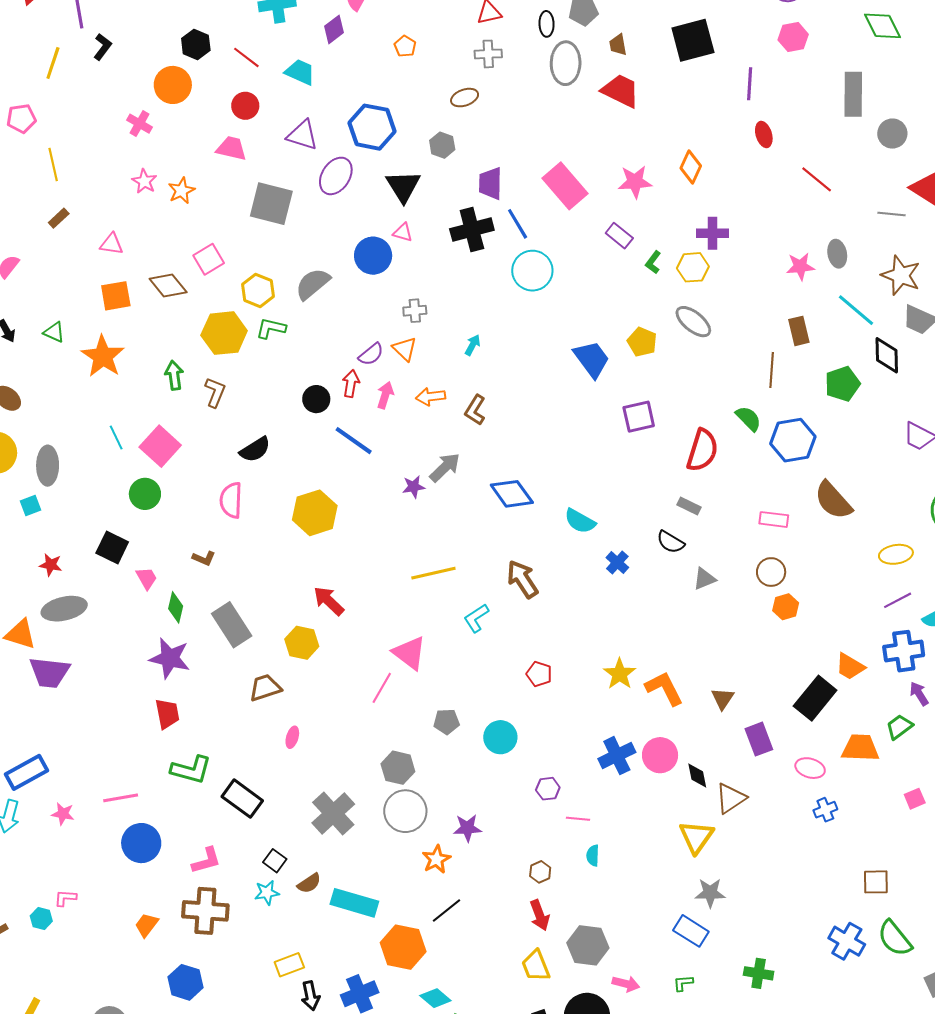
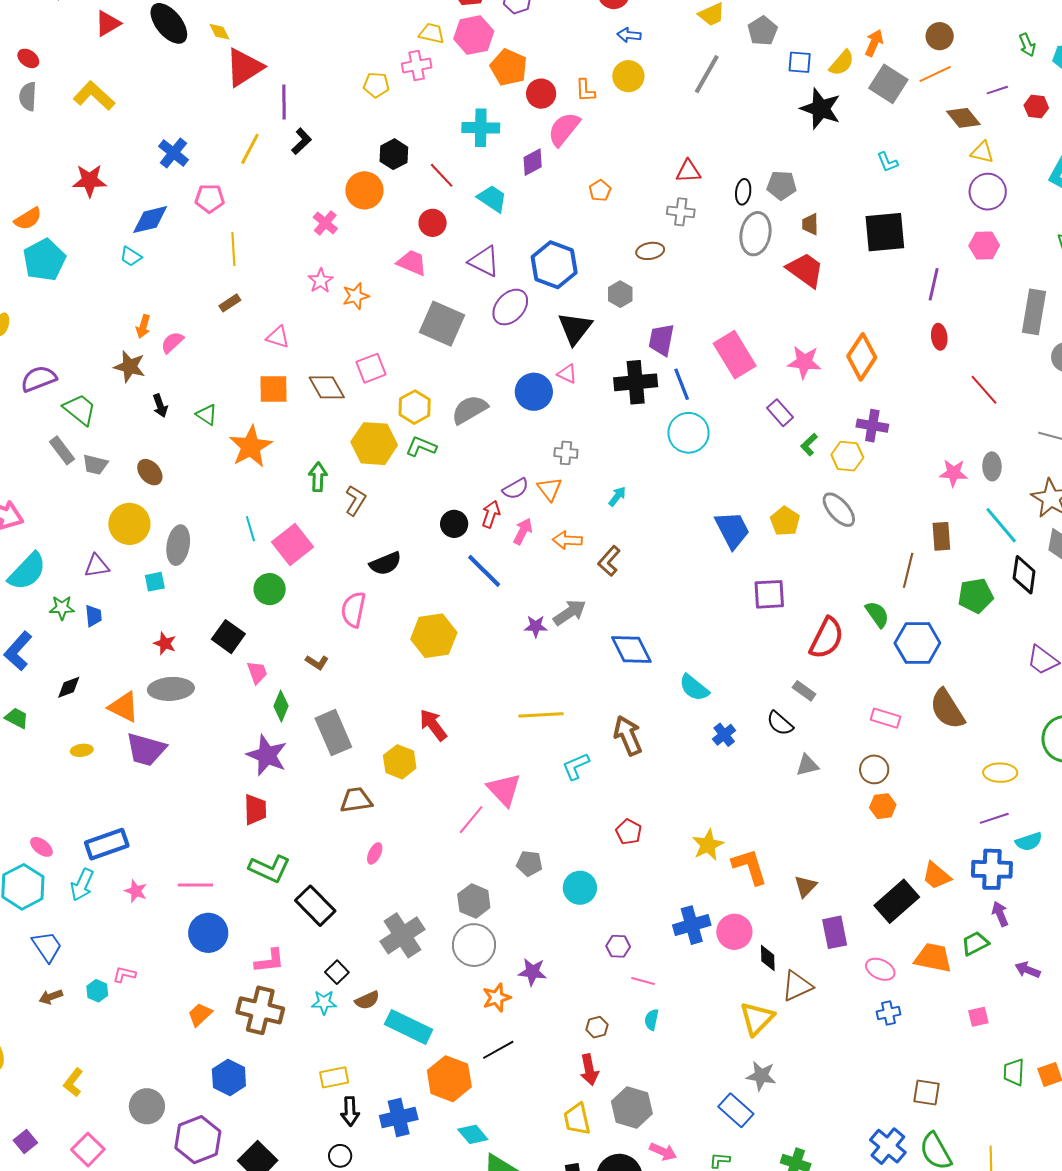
orange diamond: (691, 167) -> (862, 357), size x1.4

